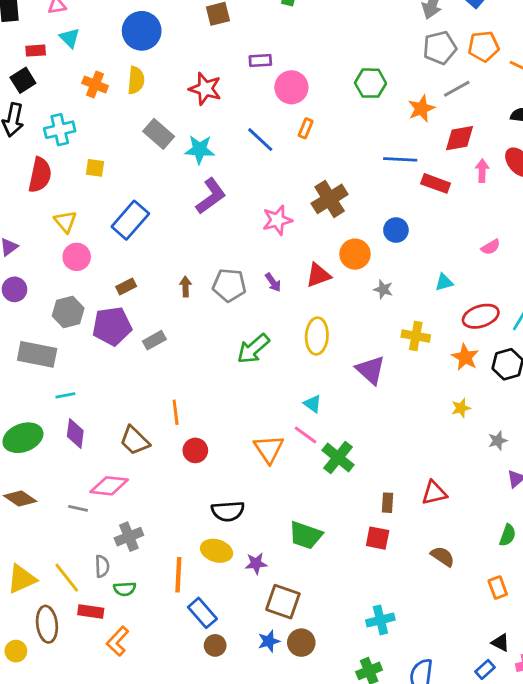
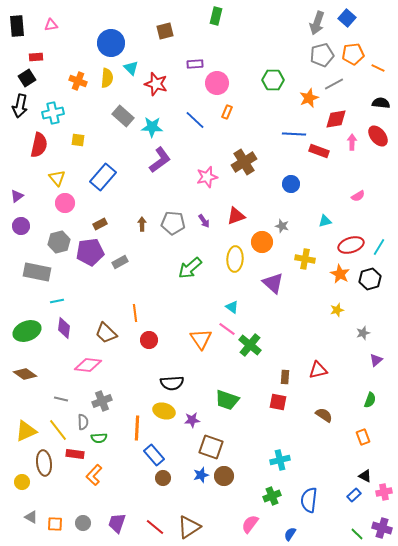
cyan triangle: (70, 38) -> (131, 68), moved
orange circle: (355, 254) -> (262, 242), moved
gray line: (78, 508) -> (61, 399), moved

